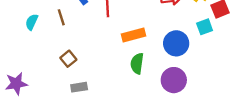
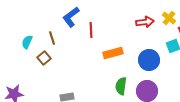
brown square: (68, 59) -> (44, 58), moved
green semicircle: (137, 63) -> (121, 86), moved

